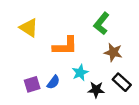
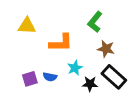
yellow triangle: (29, 28) -> (27, 26), turned -30
blue semicircle: (53, 82) -> (50, 77), turned 64
black rectangle: (122, 82) -> (114, 77), size x1.4

